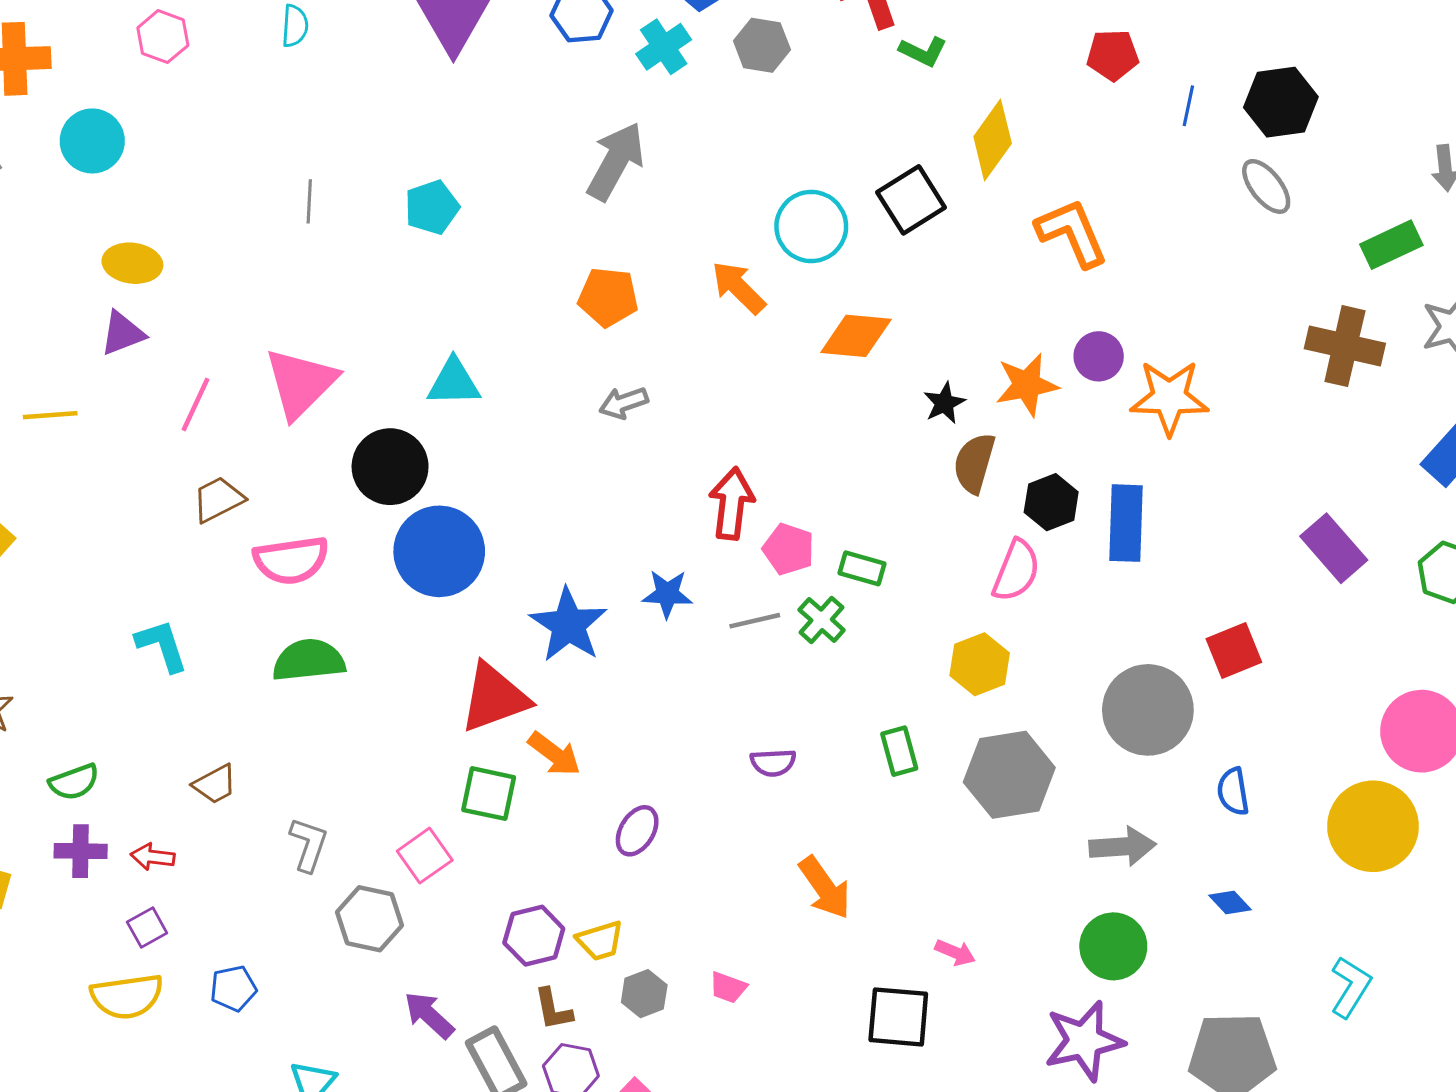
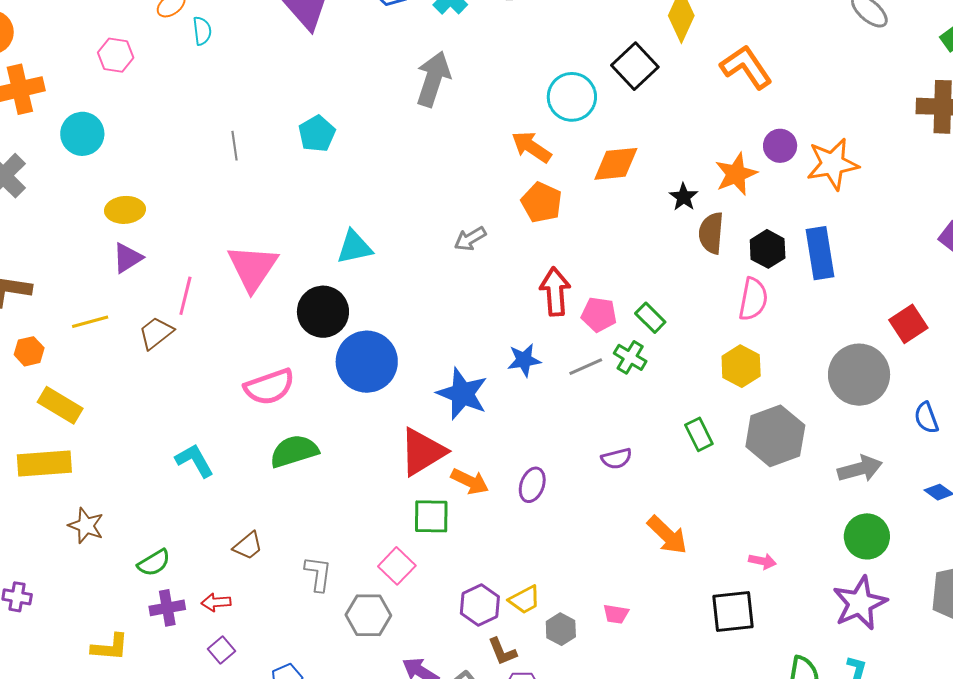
orange pentagon: (608, 297) -> (542, 202), moved, turned 30
brown trapezoid: (218, 499) -> (156, 333), moved
green rectangle: (862, 568) -> (650, 318), turned 40
purple ellipse: (637, 831) -> (532, 485), moved

